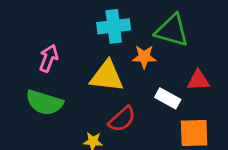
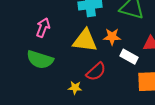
orange star: (144, 57) -> (112, 37), moved

